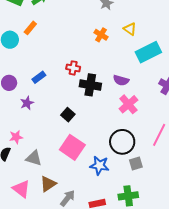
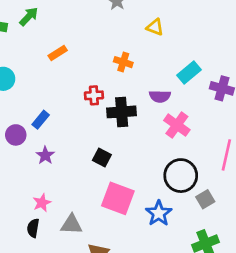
orange rectangle: (30, 28) -> (58, 53), moved, turned 32
orange cross: (101, 35) -> (123, 62), moved
cyan rectangle: (148, 52) -> (189, 72), moved, size x0.7
blue rectangle: (39, 77) -> (41, 120), moved
blue star: (99, 165) -> (159, 213), turned -30

